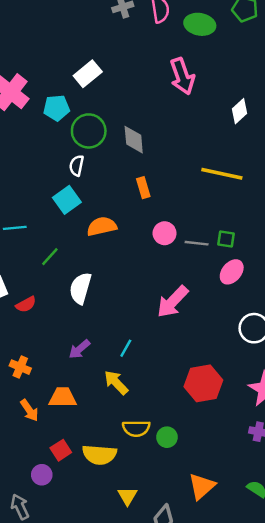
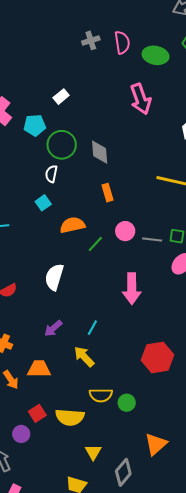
white rectangle: (88, 74) -> (61, 97), size x0.7
cyan square: (67, 200) -> (43, 203), size x0.7
green line: (50, 257) -> (95, 244), moved
pink arrow: (173, 302) -> (132, 289), turned -44

